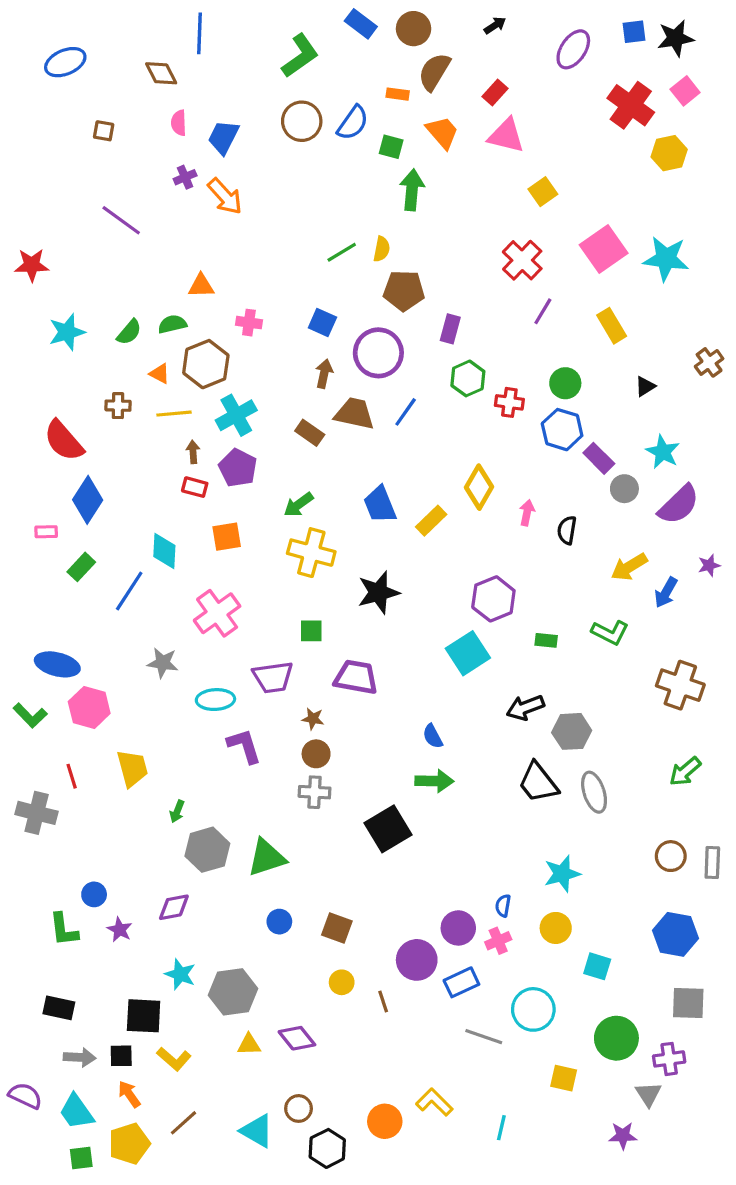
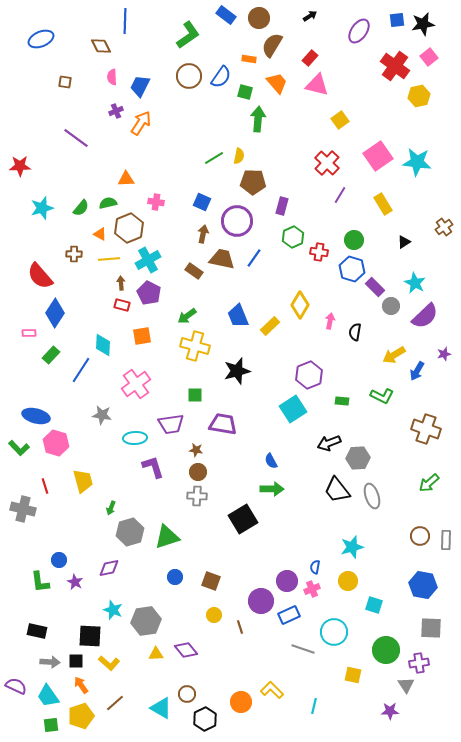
orange arrow: (225, 196) -> (141, 123), turned -105

